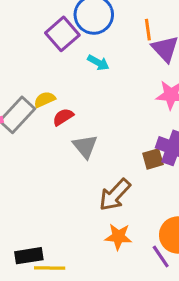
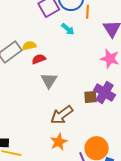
orange line: (148, 30) -> (88, 12), moved
orange star: (118, 237) -> (59, 142), turned 30

